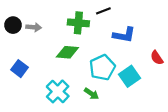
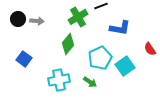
green cross: (78, 23) -> (78, 17), turned -36
green diamond: (67, 52) -> (68, 44), turned -55
cyan cross: (58, 91) -> (59, 80), turned 35

